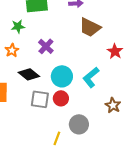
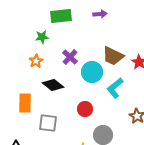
brown trapezoid: (90, 27) -> (113, 56), moved
cyan circle: (62, 76) -> (92, 72), moved
gray square: (40, 99) -> (48, 123), moved

